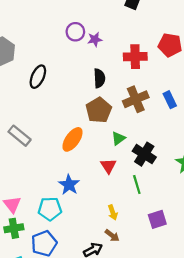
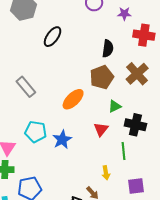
purple star: (95, 39) -> (124, 14), moved
brown cross: (136, 99) -> (137, 74), turned -30
black cross: (144, 154) -> (135, 125), turned -30
cyan pentagon: (50, 209) -> (36, 132), moved
yellow arrow: (113, 212) -> (106, 173), moved

